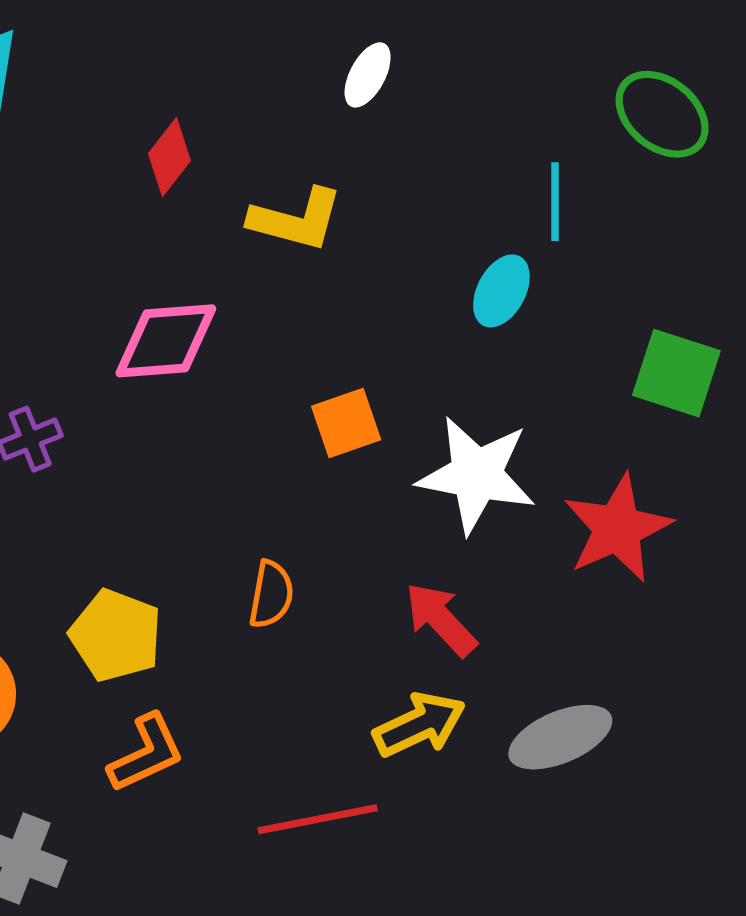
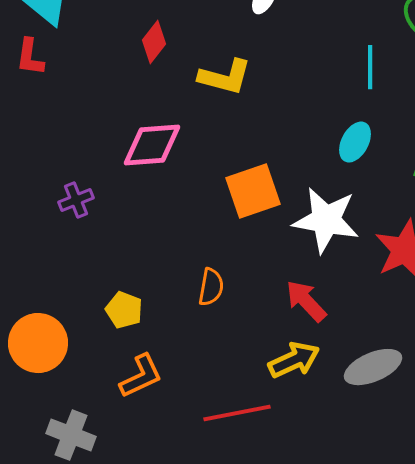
cyan ellipse: (501, 291) -> (355, 142), moved
orange square: (346, 423) -> (253, 191), size x1.4
yellow pentagon: (116, 635) -> (124, 310), size x0.7

